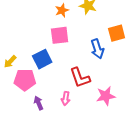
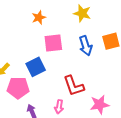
orange star: (62, 10) -> (39, 17), moved
blue arrow: (97, 49) -> (86, 46), moved

